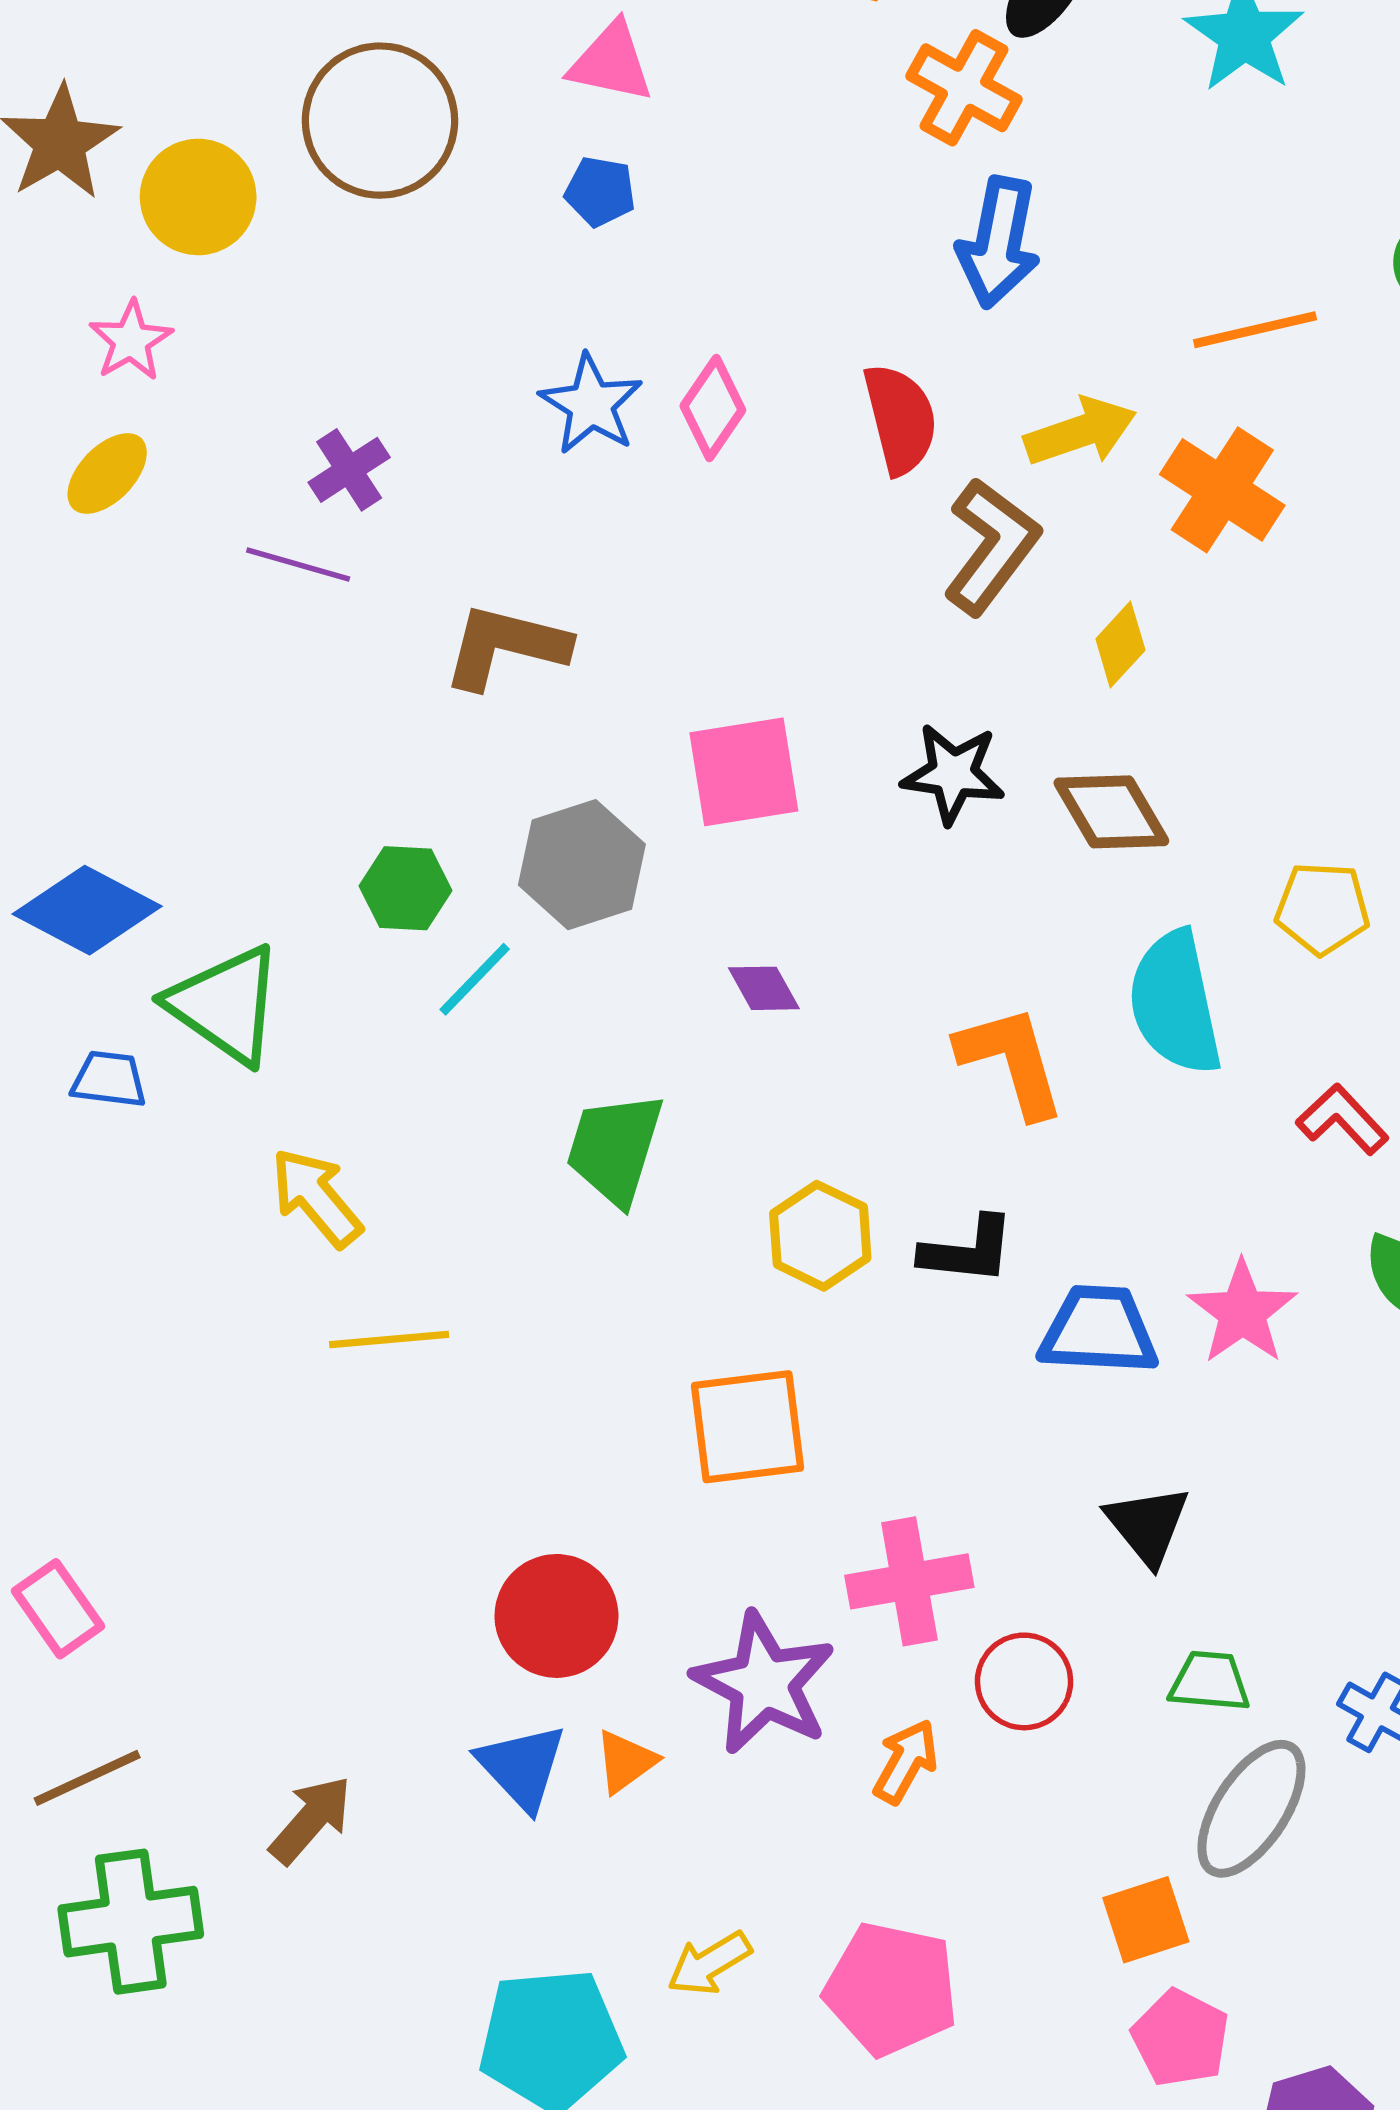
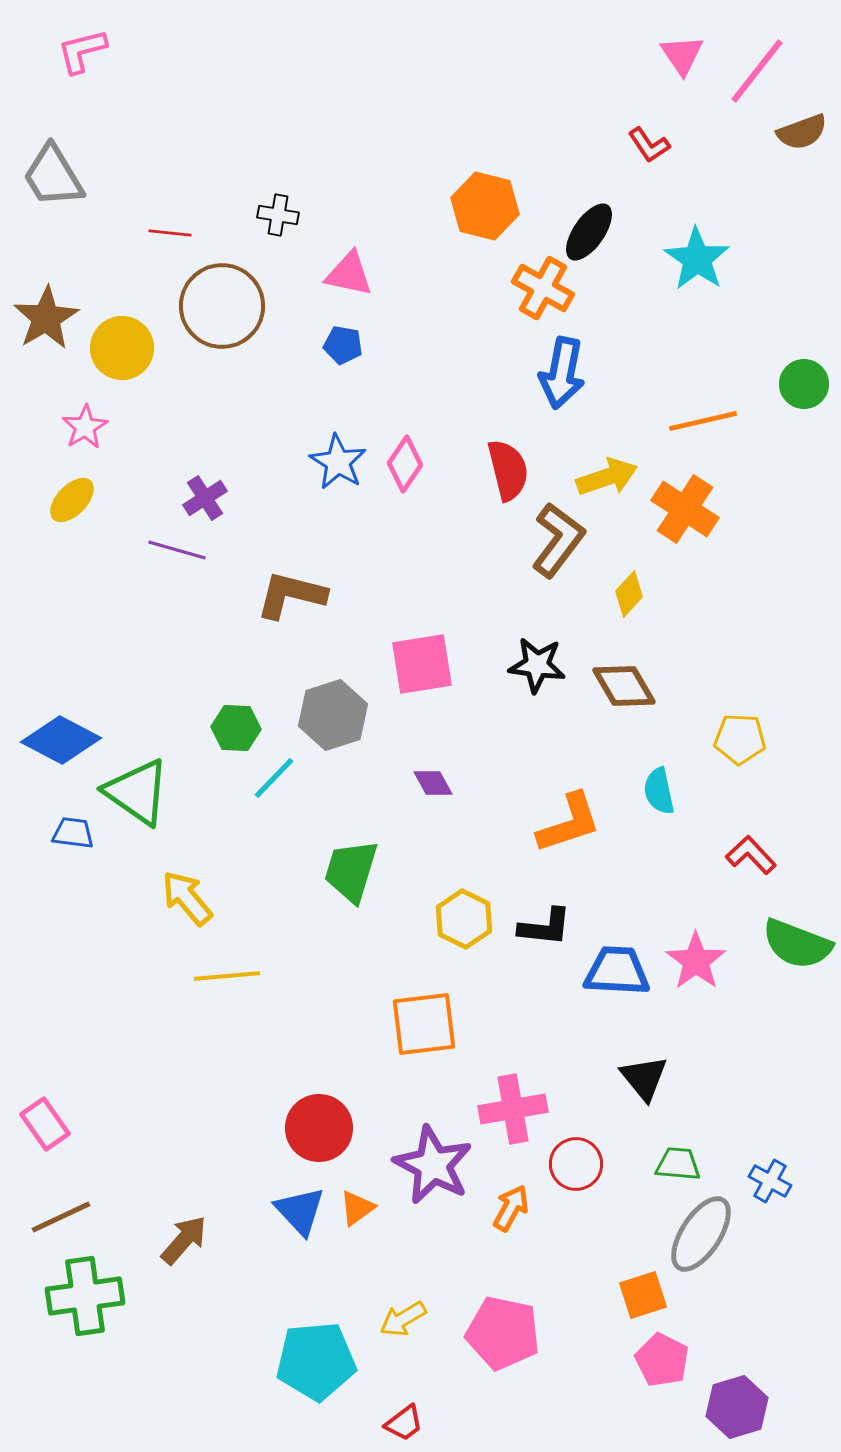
cyan semicircle: (1175, 1003) -> (659, 791), size x0.6
orange L-shape: (1011, 1061) -> (569, 823), turned 88

